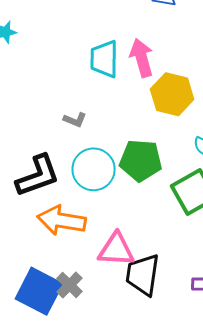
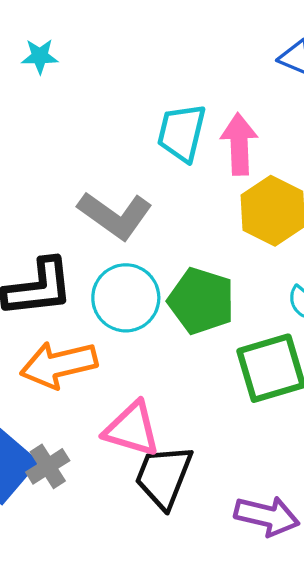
gray L-shape: (75, 120) -> (115, 215), size x2.0
orange arrow: (62, 220) -> (59, 365), turned -36

